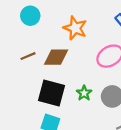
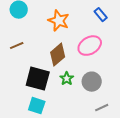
brown diamond: (56, 57) -> (58, 55), moved, turned -40

